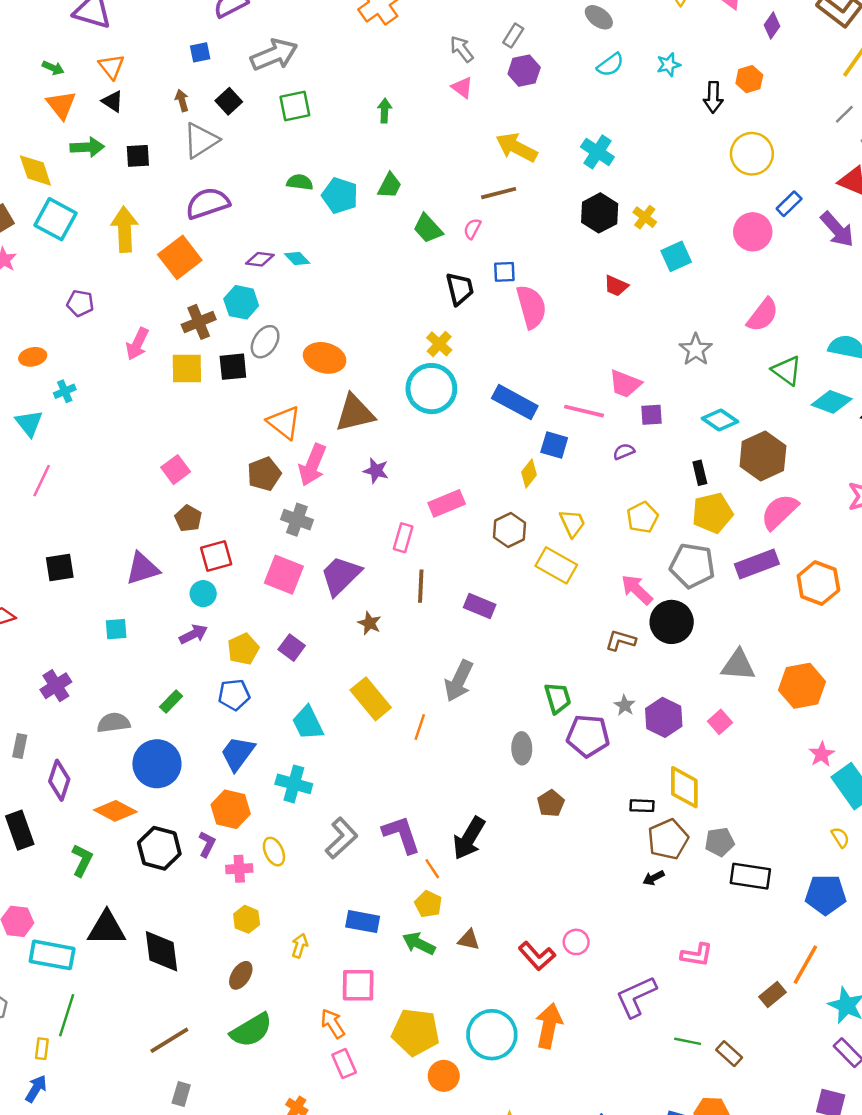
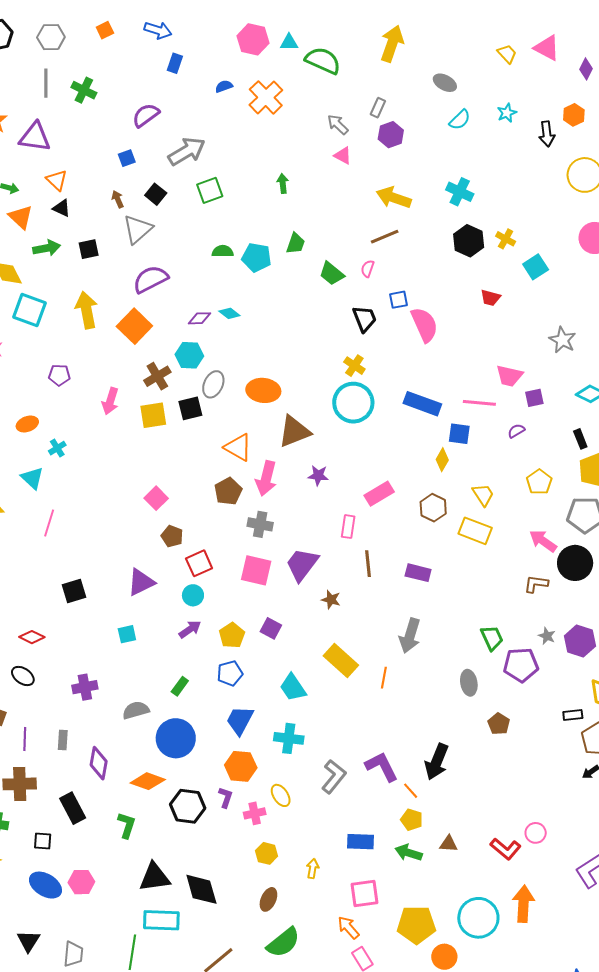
purple cross: (56, 686) -> (85, 687), turned 30
cyan rectangle: (52, 955) -> (161, 920), moved

